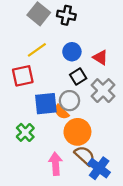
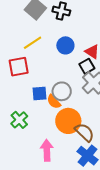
black square: (78, 77) -> (87, 66), moved
blue square: (46, 104) -> (39, 93), size x0.7
brown semicircle: (85, 156) -> (84, 132), moved

